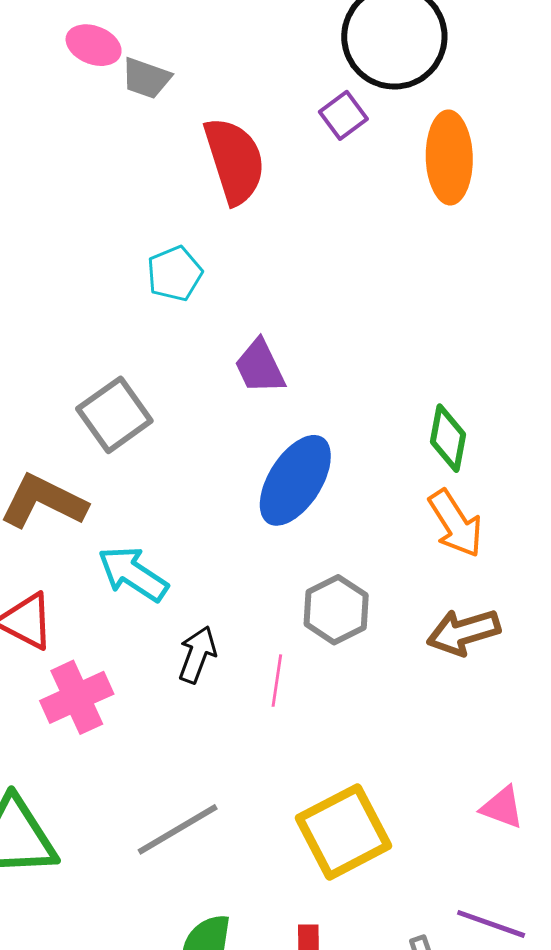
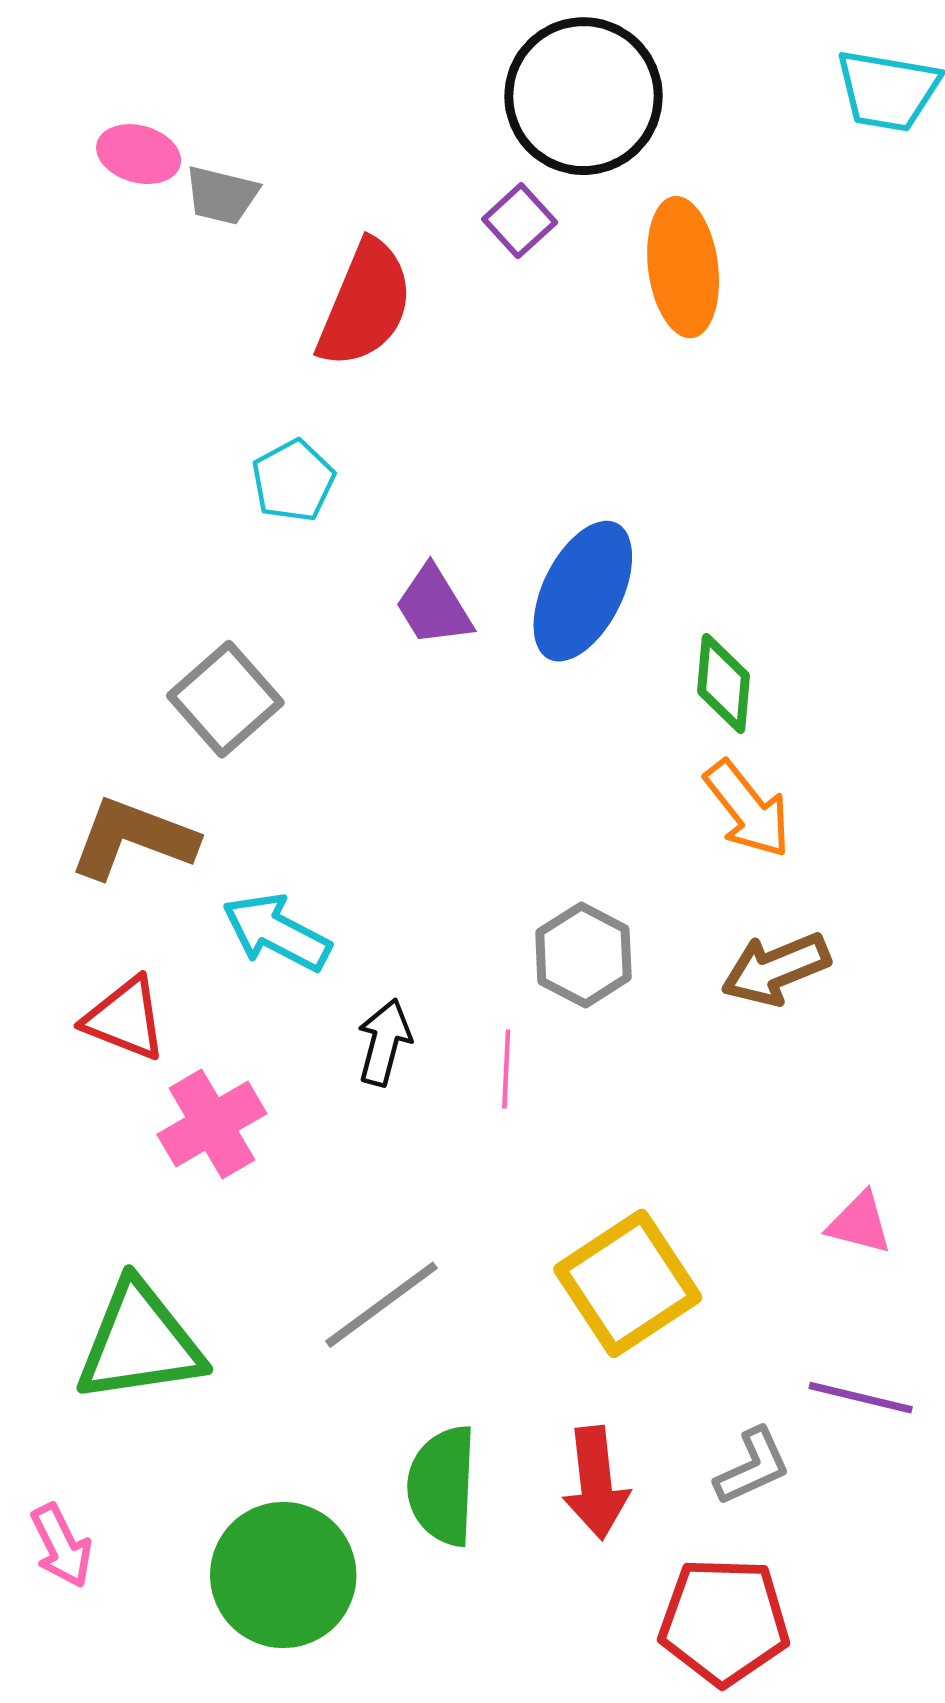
red semicircle: (235, 161) -> (365, 304), turned 46
blue ellipse: (295, 480) -> (583, 591), moved

